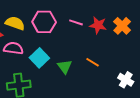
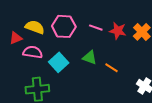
green triangle: (65, 67) -> (90, 58), moved, turned -35

